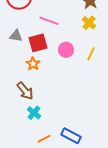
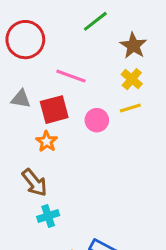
yellow line: (91, 54) -> (130, 108), moved, turned 48
cyan cross: (34, 113) -> (48, 216), turned 32

